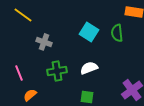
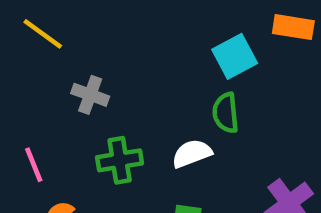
cyan square: (89, 32) -> (235, 56), moved, turned 30
green semicircle: (117, 33) -> (226, 113), moved

